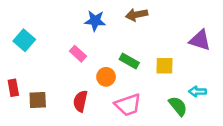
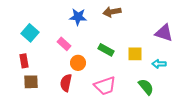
cyan square: (24, 40) -> (30, 33), moved
orange circle: (106, 77) -> (78, 63), moved
red rectangle: (13, 88) -> (24, 61), moved
cyan arrow: (197, 91) -> (159, 64), moved

